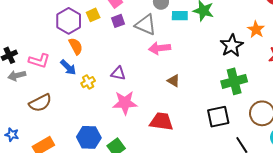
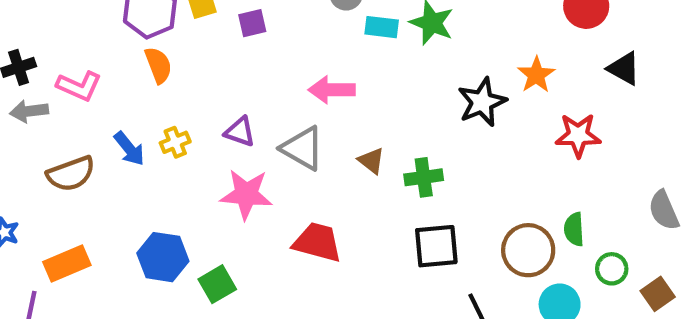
gray triangle: (146, 25) -> (303, 148), moved
blue arrow: (68, 67) -> (129, 149), moved
brown triangle: (174, 81) -> (371, 161), moved
green cross: (234, 81) -> (424, 177), moved, size x0.7

